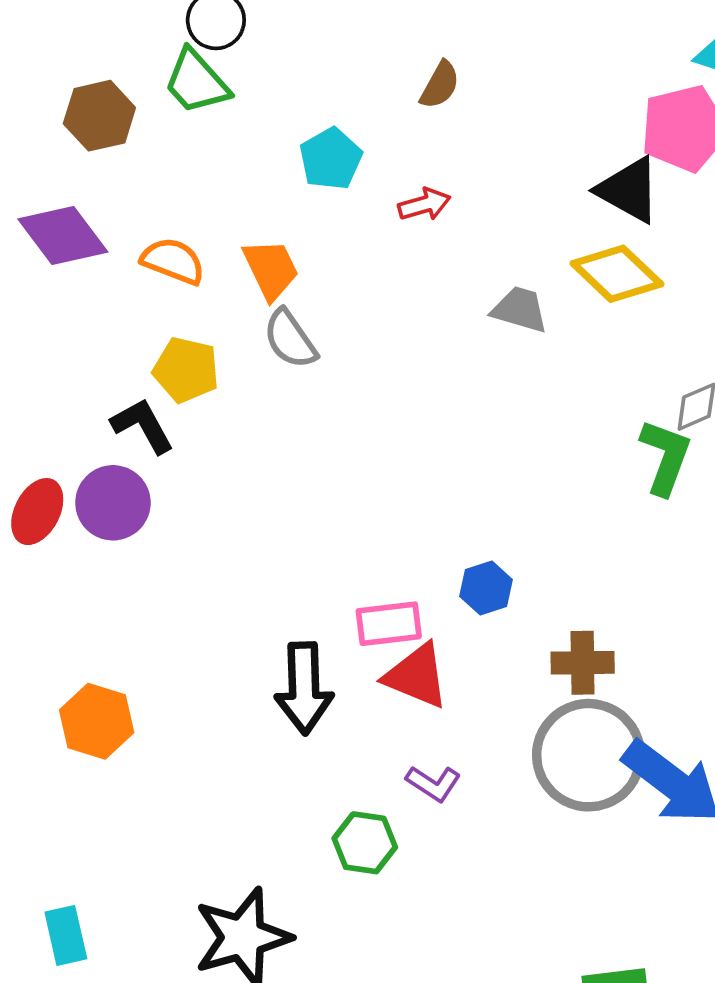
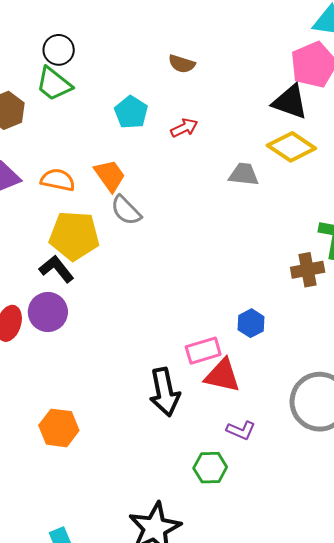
brown semicircle: (440, 85) -> (182, 64), turned 88
yellow pentagon: (186, 370) -> (74, 236), size x1.4
brown cross: (583, 663) -> (308, 270), moved

